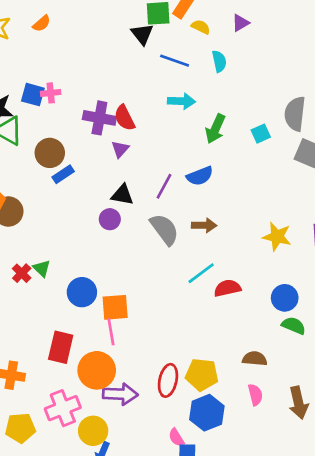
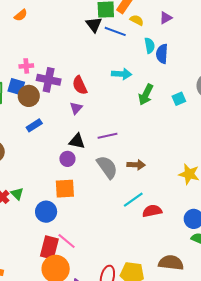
blue line: (175, 61) -> (115, 31), moved
blue square: (33, 95) -> (16, 87), moved
purple cross: (99, 118) -> (49, 80), moved
brown circle: (50, 153) -> (29, 96), moved
blue semicircle: (200, 176) -> (162, 54), moved, turned 114
purple line: (164, 186) -> (108, 136), turned 48
orange square: (115, 307) -> (65, 189), moved
pink line: (111, 332) -> (67, 241), turned -42
red rectangle: (61, 347) -> (49, 248), moved
brown semicircle: (255, 359) -> (171, 263), size x1.4

